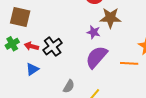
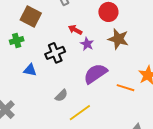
purple star: (94, 32) -> (87, 44), moved
red arrow: (31, 46) -> (75, 30), moved
blue triangle: (32, 69) -> (30, 70), turned 32

